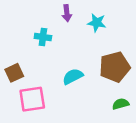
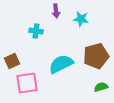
cyan semicircle: (73, 76) -> (61, 64), size x1.4

